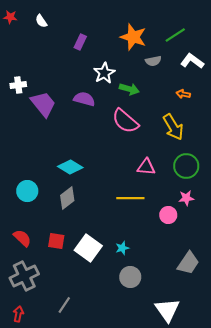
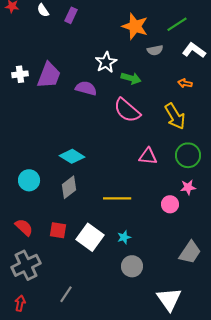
purple rectangle: (80, 42) -> (71, 15), moved
purple trapezoid: (43, 104) -> (49, 75), moved, turned 60
yellow line: (130, 198) -> (117, 198), moved

